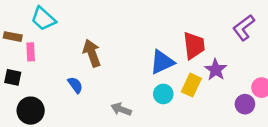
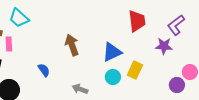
red trapezoid: (194, 45) -> (137, 21), moved
brown arrow: (92, 53) -> (72, 45), moved
purple star: (216, 70) -> (164, 46), moved, turned -30

